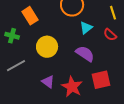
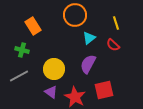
green cross: (12, 36) -> (22, 50), moved
yellow circle: (47, 47) -> (54, 69), moved
purple semicircle: (85, 54) -> (88, 64), turned -96

